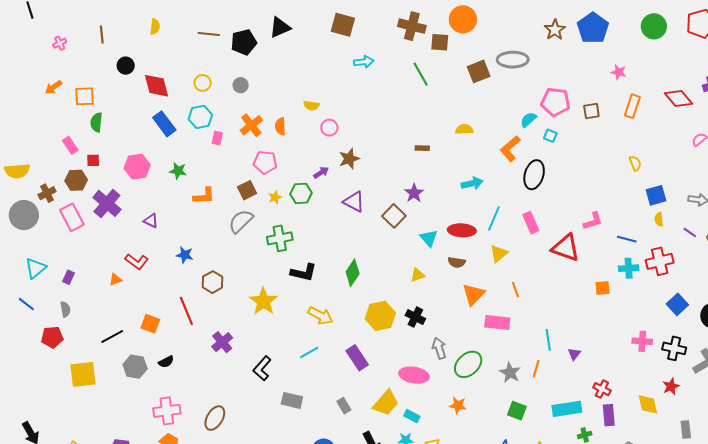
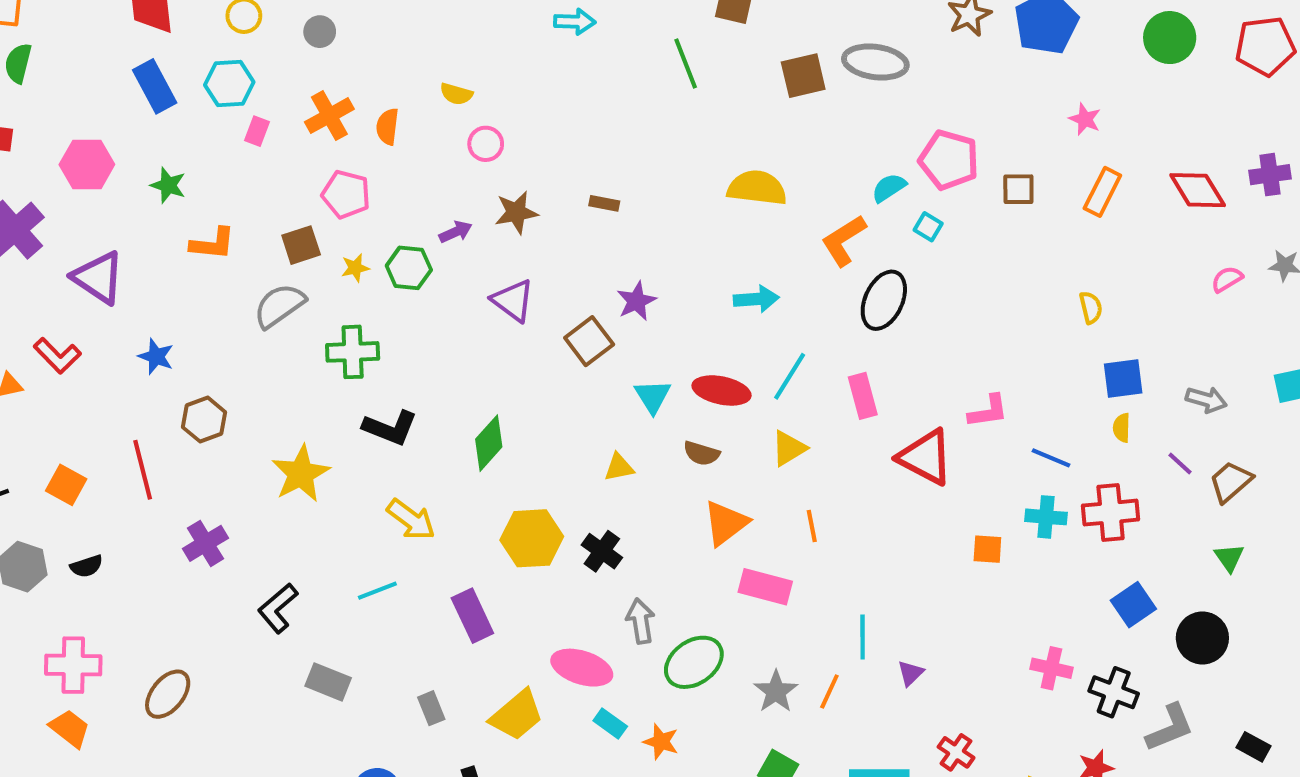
yellow semicircle: (464, 129) -> (757, 188), size x1.6
brown rectangle: (422, 148) -> (604, 203), moved
purple triangle: (151, 221) -> (98, 278), size x1.8
cyan rectangle: (412, 416) -> (610, 723), moved

